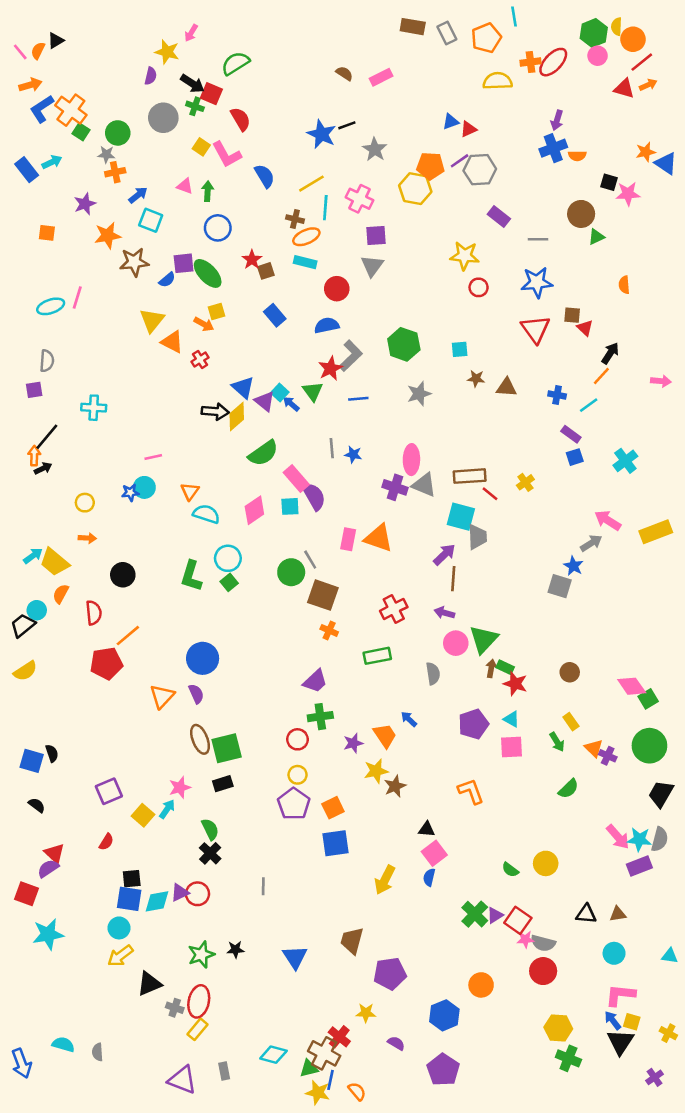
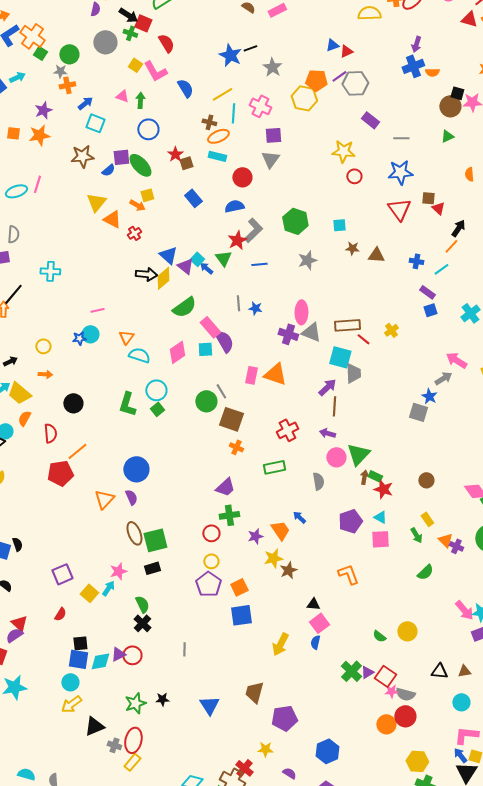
brown circle: (581, 214) -> (450, 106), moved
orange star: (108, 235) -> (39, 135), moved
black arrow: (43, 468) -> (10, 361), moved
orange circle: (481, 985) -> (386, 724), moved

